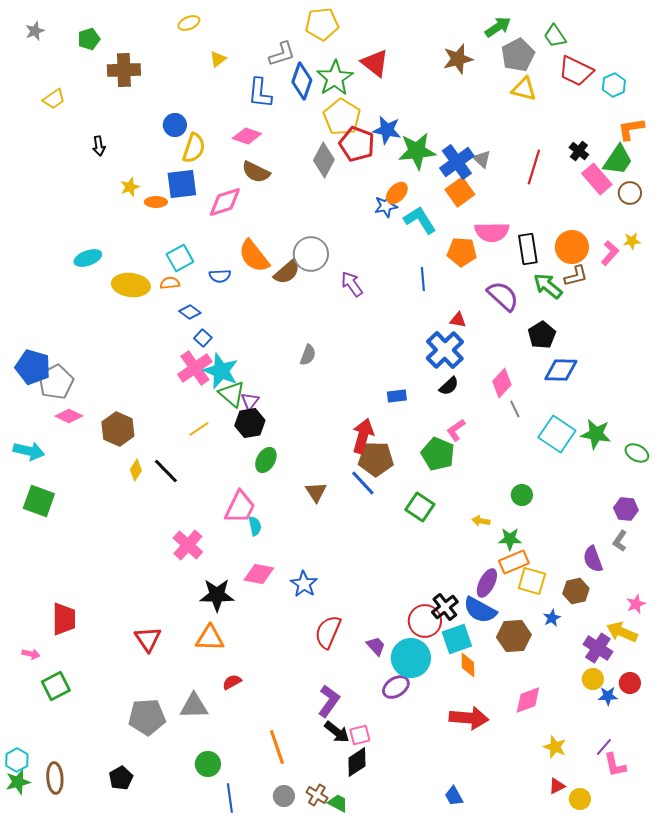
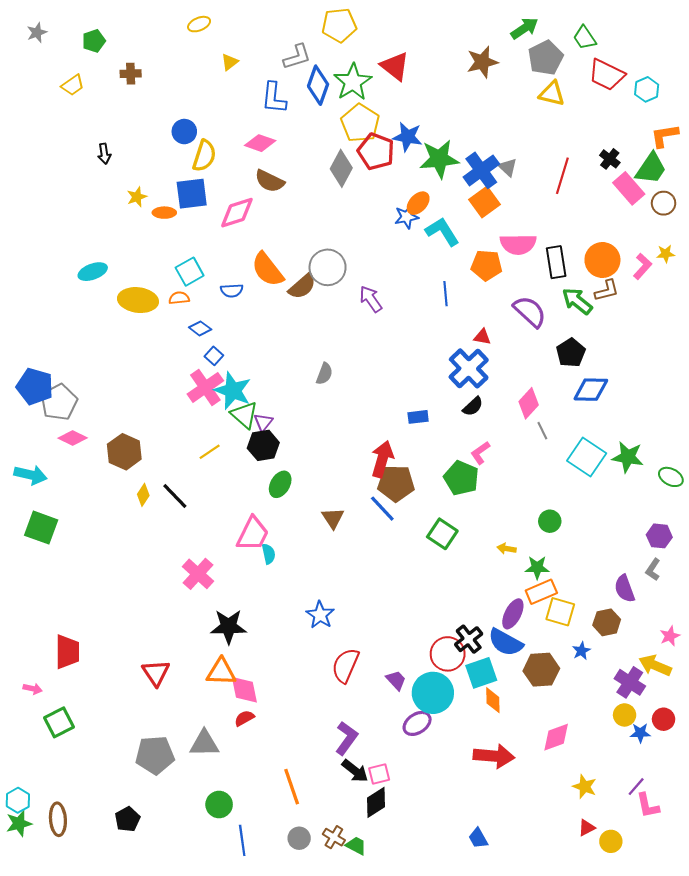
brown cross: (124, 70) -> (131, 74), size x0.6
yellow trapezoid: (54, 99) -> (73, 85), moved
pink diamond: (259, 574) -> (244, 690), moved, turned 68

